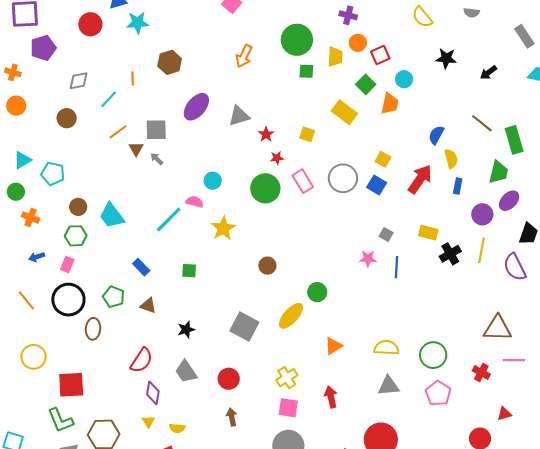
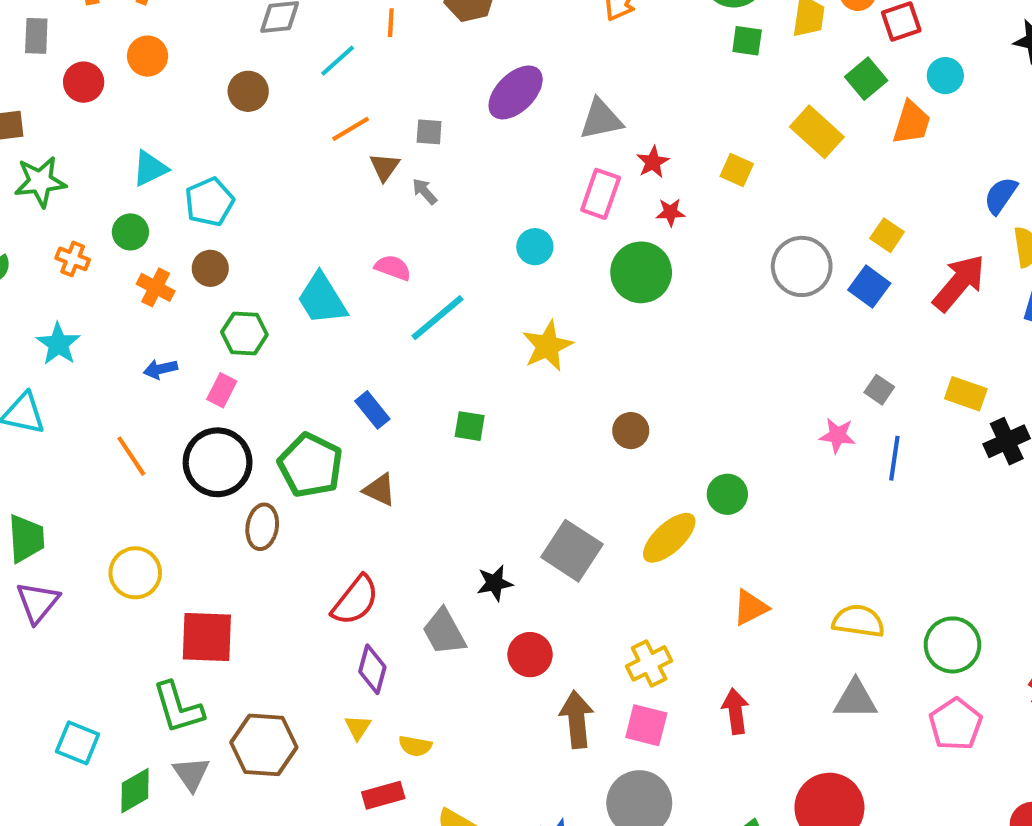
gray square: (156, 130) -> (429, 132), size x0.6
cyan pentagon: (53, 174) -> (209, 202), turned 30
pink rectangle: (303, 181) -> (601, 194), moved, turned 45
pink semicircle: (195, 202) -> (393, 268), moved
brown circle: (78, 207) -> (210, 268), moved
green pentagon: (114, 297) -> (310, 465), size x1.4
black star: (186, 330) -> (495, 583), moved
brown arrow: (232, 417) -> (577, 719), moved, size x1.5

